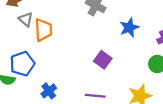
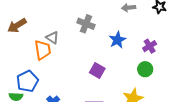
gray triangle: (26, 19) -> (52, 38), moved

